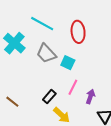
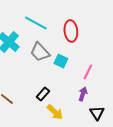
pink line: (73, 87) -> (88, 72), moved

